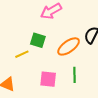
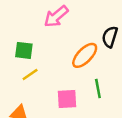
green square: (38, 40) -> (24, 50), moved

